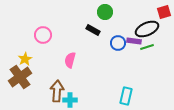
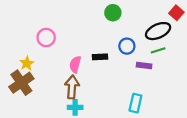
red square: (164, 12) -> (176, 13), turned -32
black rectangle: (93, 30) -> (100, 57), moved, turned -32
purple rectangle: (134, 41) -> (144, 65), moved
brown arrow: (57, 91) -> (72, 87), moved

